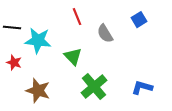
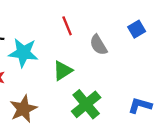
green triangle: (73, 57) -> (63, 71), turned 42
brown star: (38, 91) -> (23, 109), turned 30

